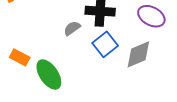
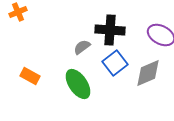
green ellipse: (49, 75) -> (78, 84), moved

